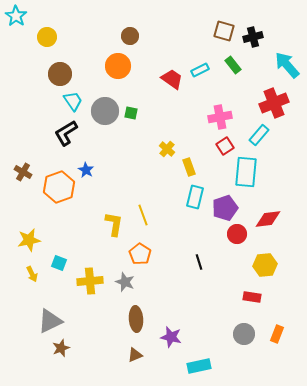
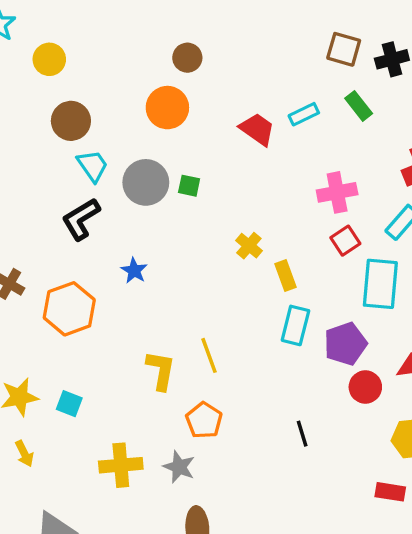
blue star: (86, 170) -> (134, 271), moved
cyan square: (59, 263) -> (69, 404), moved

